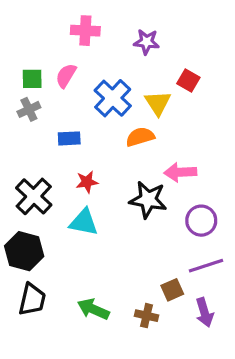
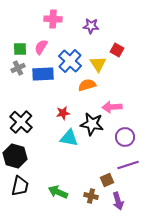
blue rectangle: (69, 138) -> (43, 74), moved, size x1.5
red star: (87, 182) -> (63, 113), moved
cyan triangle: (84, 222) -> (69, 138), moved
purple arrow: (204, 312) -> (118, 201), moved

